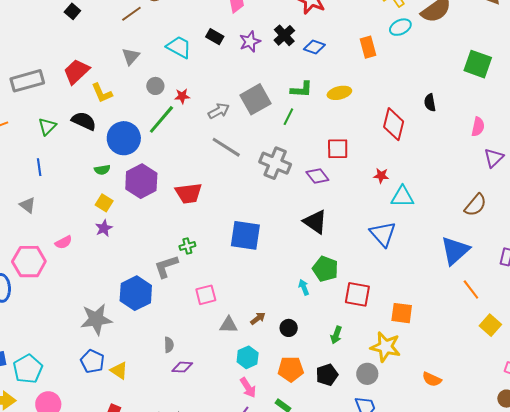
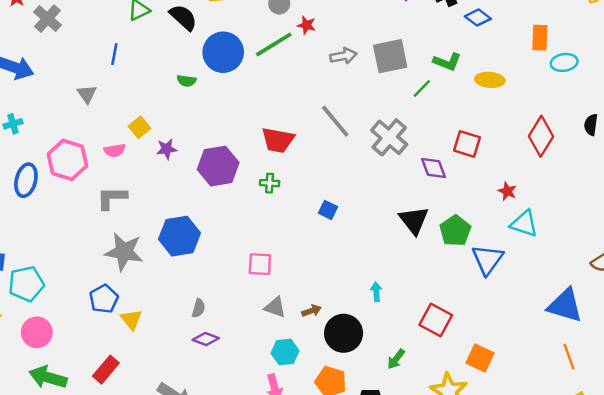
cyan ellipse: (400, 27) -> (564, 62), moved
gray line: (226, 147) -> (335, 121), moved
purple hexagon: (141, 181) -> (218, 166), moved
yellow square: (104, 203) -> (139, 127), moved
blue square: (245, 235) -> (328, 210), size x0.5
green cross: (187, 246) -> (270, 183), moved
blue triangle: (455, 250) -> (565, 305), turned 40
gray L-shape: (166, 266) -> (112, 198), moved
green pentagon: (325, 269) -> (455, 231), moved
black circle: (289, 328) -> (344, 333), size x1.8

